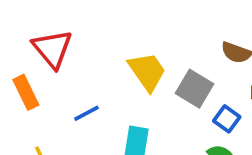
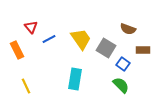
red triangle: (52, 49) -> (31, 27), size x0.6
blue line: (87, 113) -> (49, 39), moved

